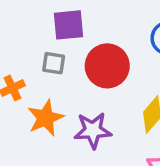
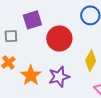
gray square: (54, 63) -> (11, 36), moved

